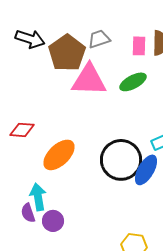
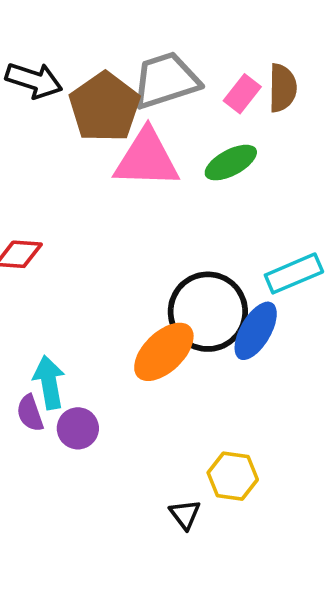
gray trapezoid: (99, 39) -> (166, 80), size x1.6
pink rectangle: (139, 46) -> (242, 94), turned 36
orange ellipse: (59, 155) -> (164, 352), moved

